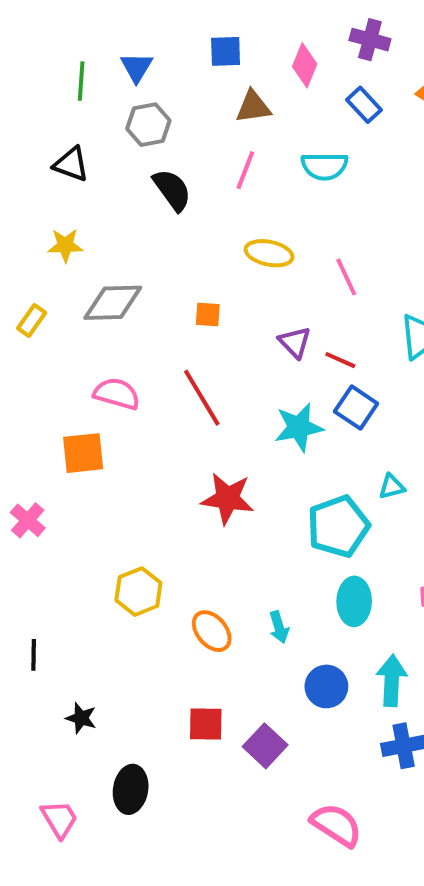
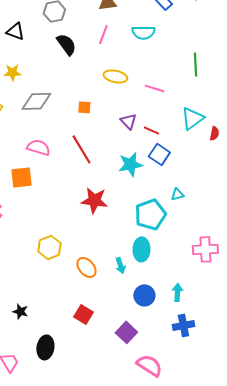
pink line: (346, 277) -> (154, 88), turned -48
cyan ellipse: (354, 601) -> (141, 249), moved
cyan arrow: (392, 681) -> (177, 292), size x0.7
red square: (206, 724) -> (83, 314), turned 30
purple square: (265, 746) -> (126, 332), moved

